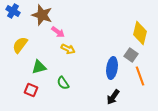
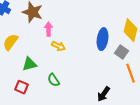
pink arrow: (58, 32) -> (48, 29), turned -128
blue ellipse: (112, 68) -> (102, 39), moved

